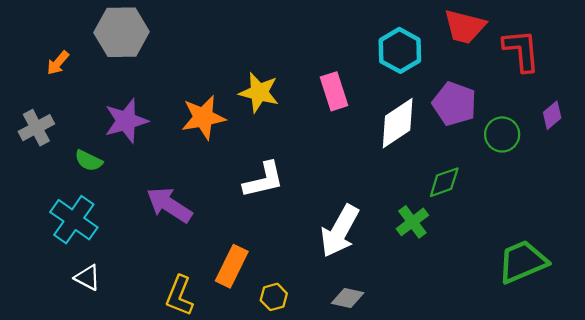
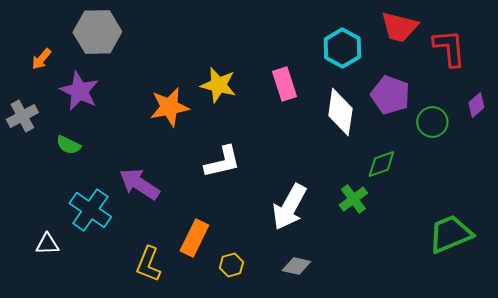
purple star: (126, 121) -> (79, 91), moved, turned -30
white diamond: (398, 123) -> (340, 112), turned -48
cyan cross: (74, 220) -> (90, 210), moved
white triangle: (87, 278) -> (47, 244), moved, turned -30

